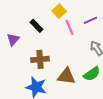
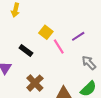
brown cross: (40, 59) -> (35, 83), turned -30

